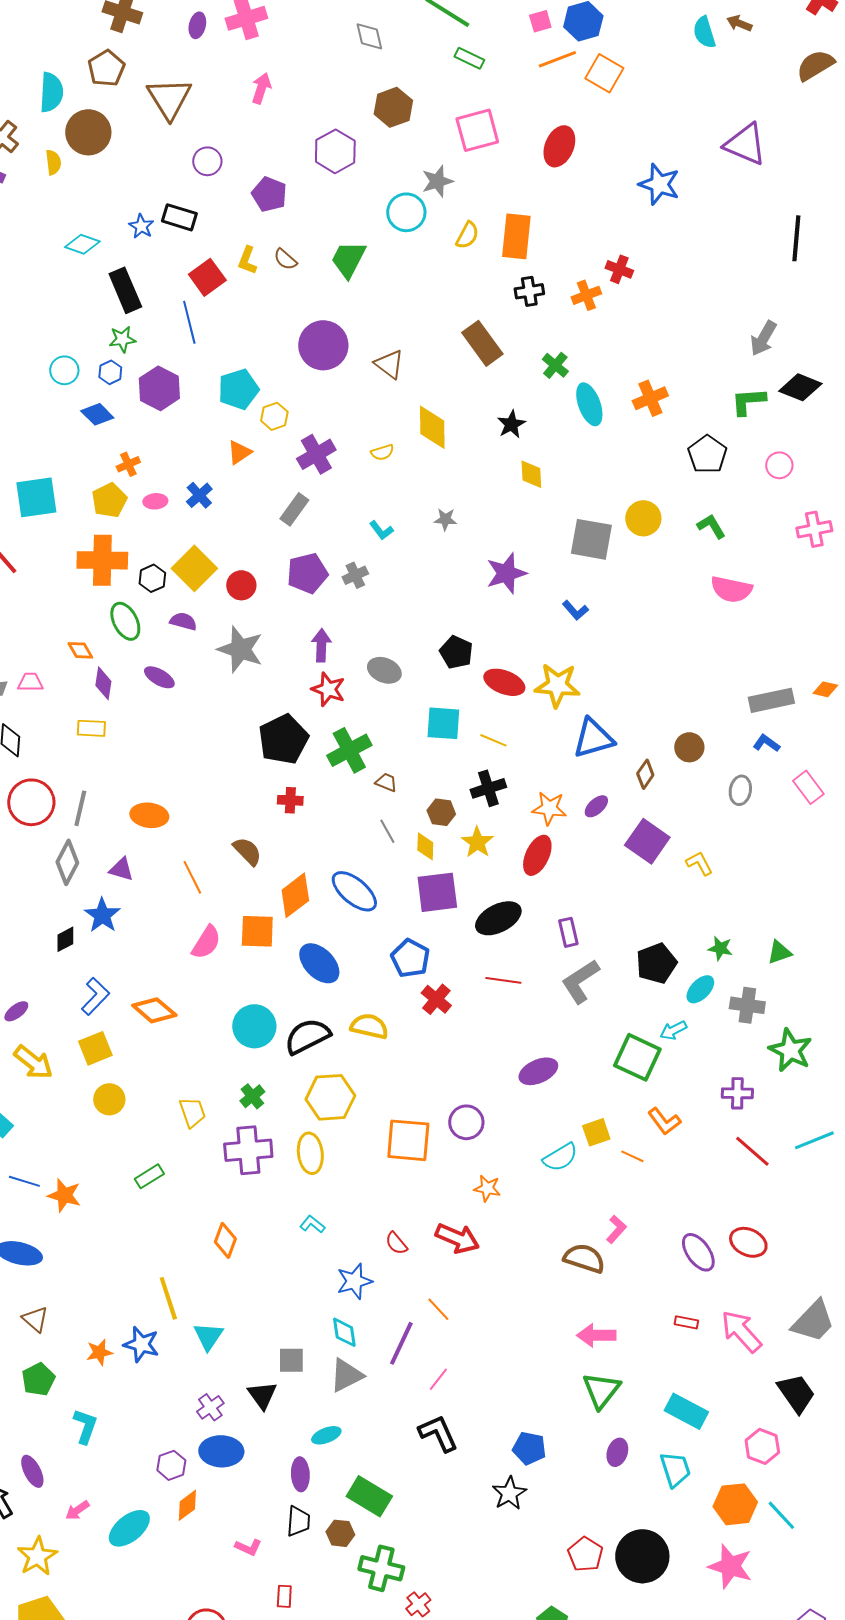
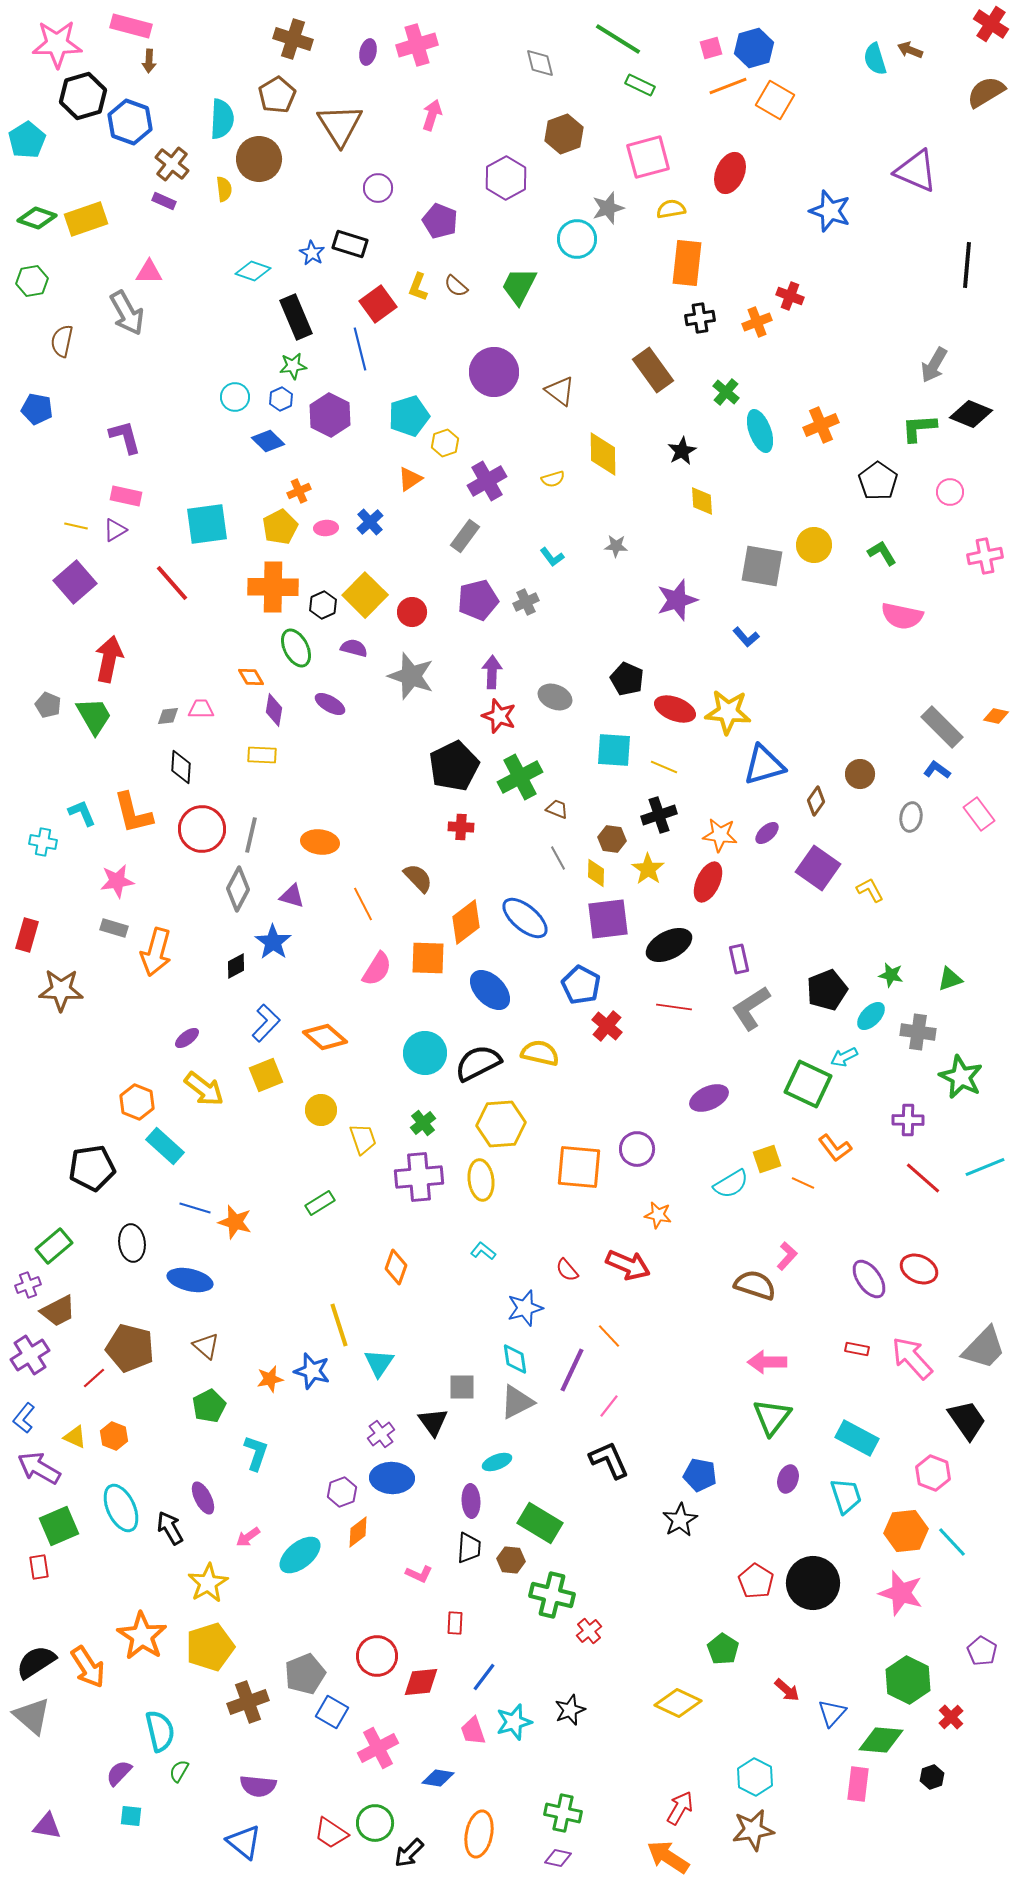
yellow semicircle: (467, 235) -> (671, 209), moved, turned -128
gray rectangle: (771, 700) -> (942, 727), turned 57
yellow circle: (109, 1099) -> (321, 1110), moved

